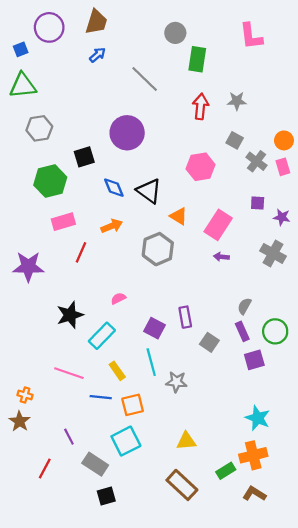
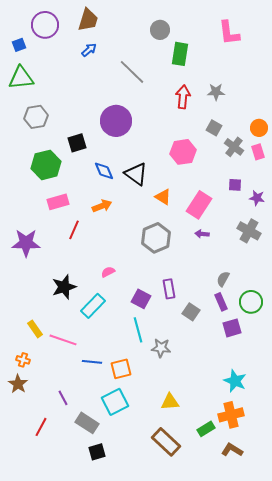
gray hexagon: (158, 249) -> (156, 238), moved
yellow rectangle: (117, 371) -> (35, 329), moved

